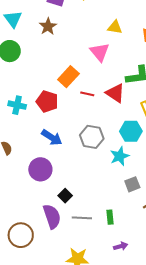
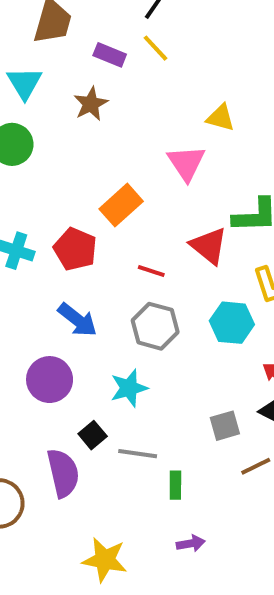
red line: (87, 94) -> (151, 271), moved
cyan star: (120, 156) -> (129, 388), moved
gray line: (82, 218) -> (138, 454), moved

